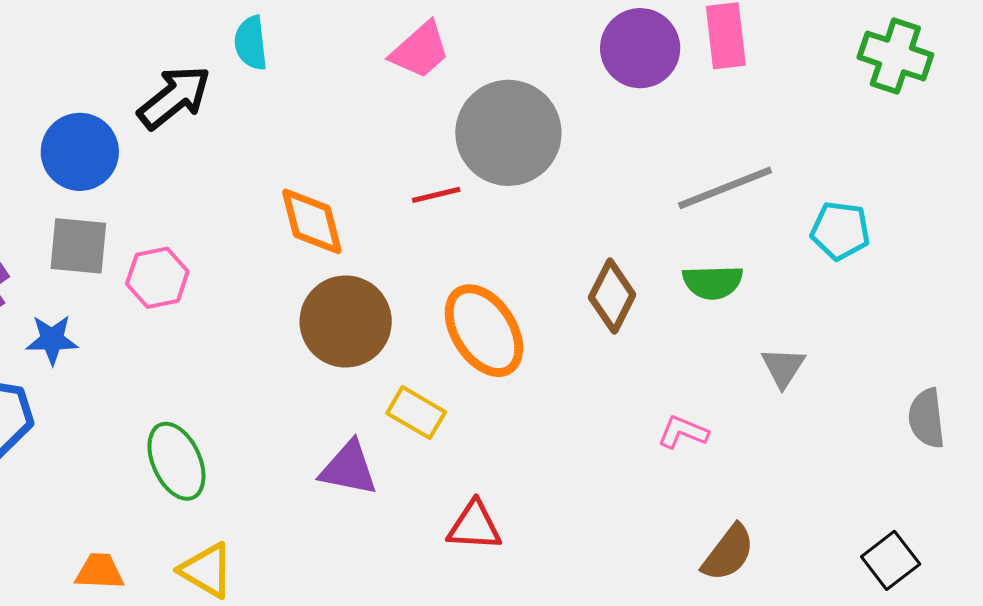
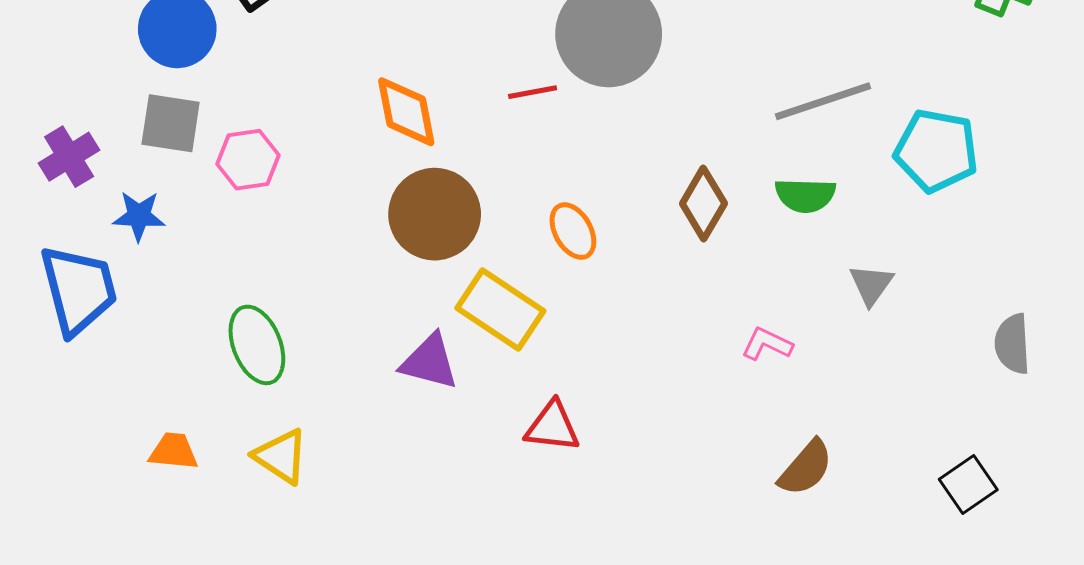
cyan pentagon: (840, 231) -> (936, 151), size x1.4
orange ellipse: (484, 331) -> (573, 231), size x0.6
yellow rectangle: (416, 413) -> (500, 309), size x1.5

